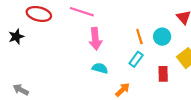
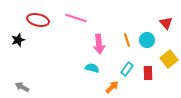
pink arrow: (95, 39) -> (99, 44), moved
cyan rectangle: (136, 59) -> (127, 69), moved

